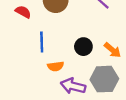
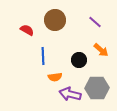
orange arrow: (112, 50) -> (101, 50), moved

